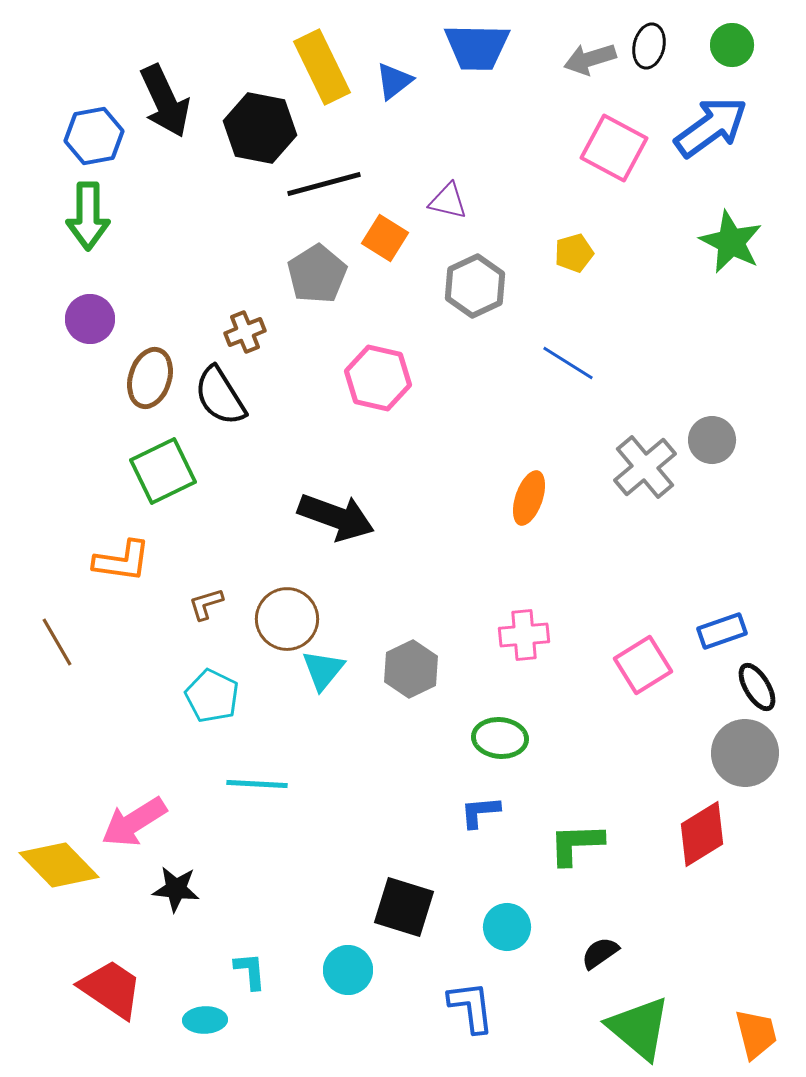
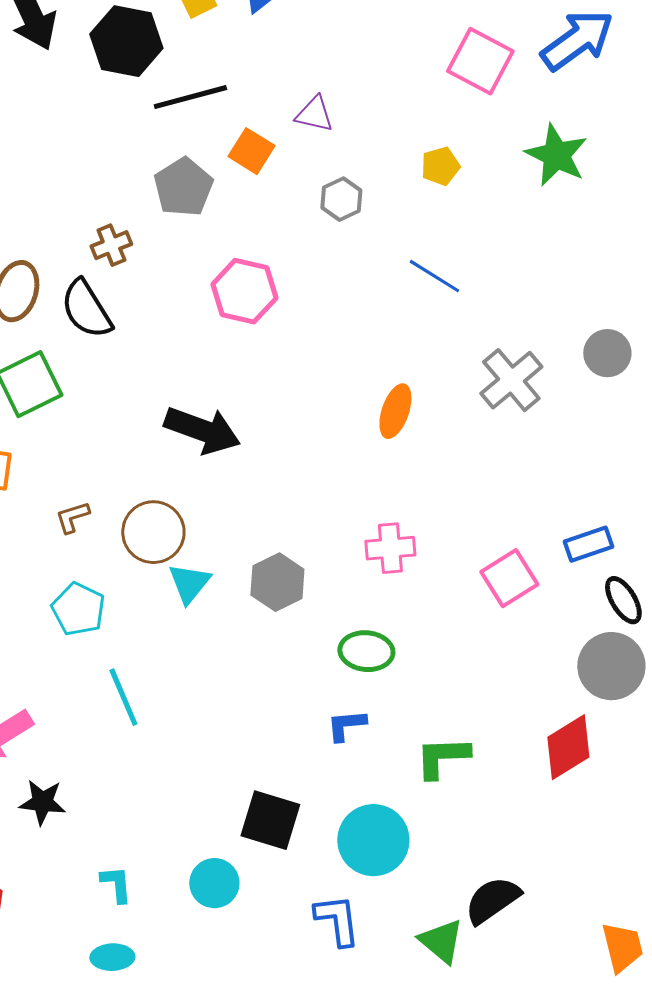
green star: (731, 242) -> (556, 155), moved
gray hexagon: (475, 286) -> (341, 199), size x0.7
gray circle: (712, 440) -> (607, 353), moved
cyan line: (257, 784) -> (123, 697), turned 64
cyan circle: (507, 927) -> (373, 840), size x1.5
black semicircle: (600, 953) -> (492, 900), moved, size x1.5
cyan ellipse: (205, 1020) -> (112, 957), moved
green triangle: (639, 1028) -> (441, 941), moved, size x0.7

